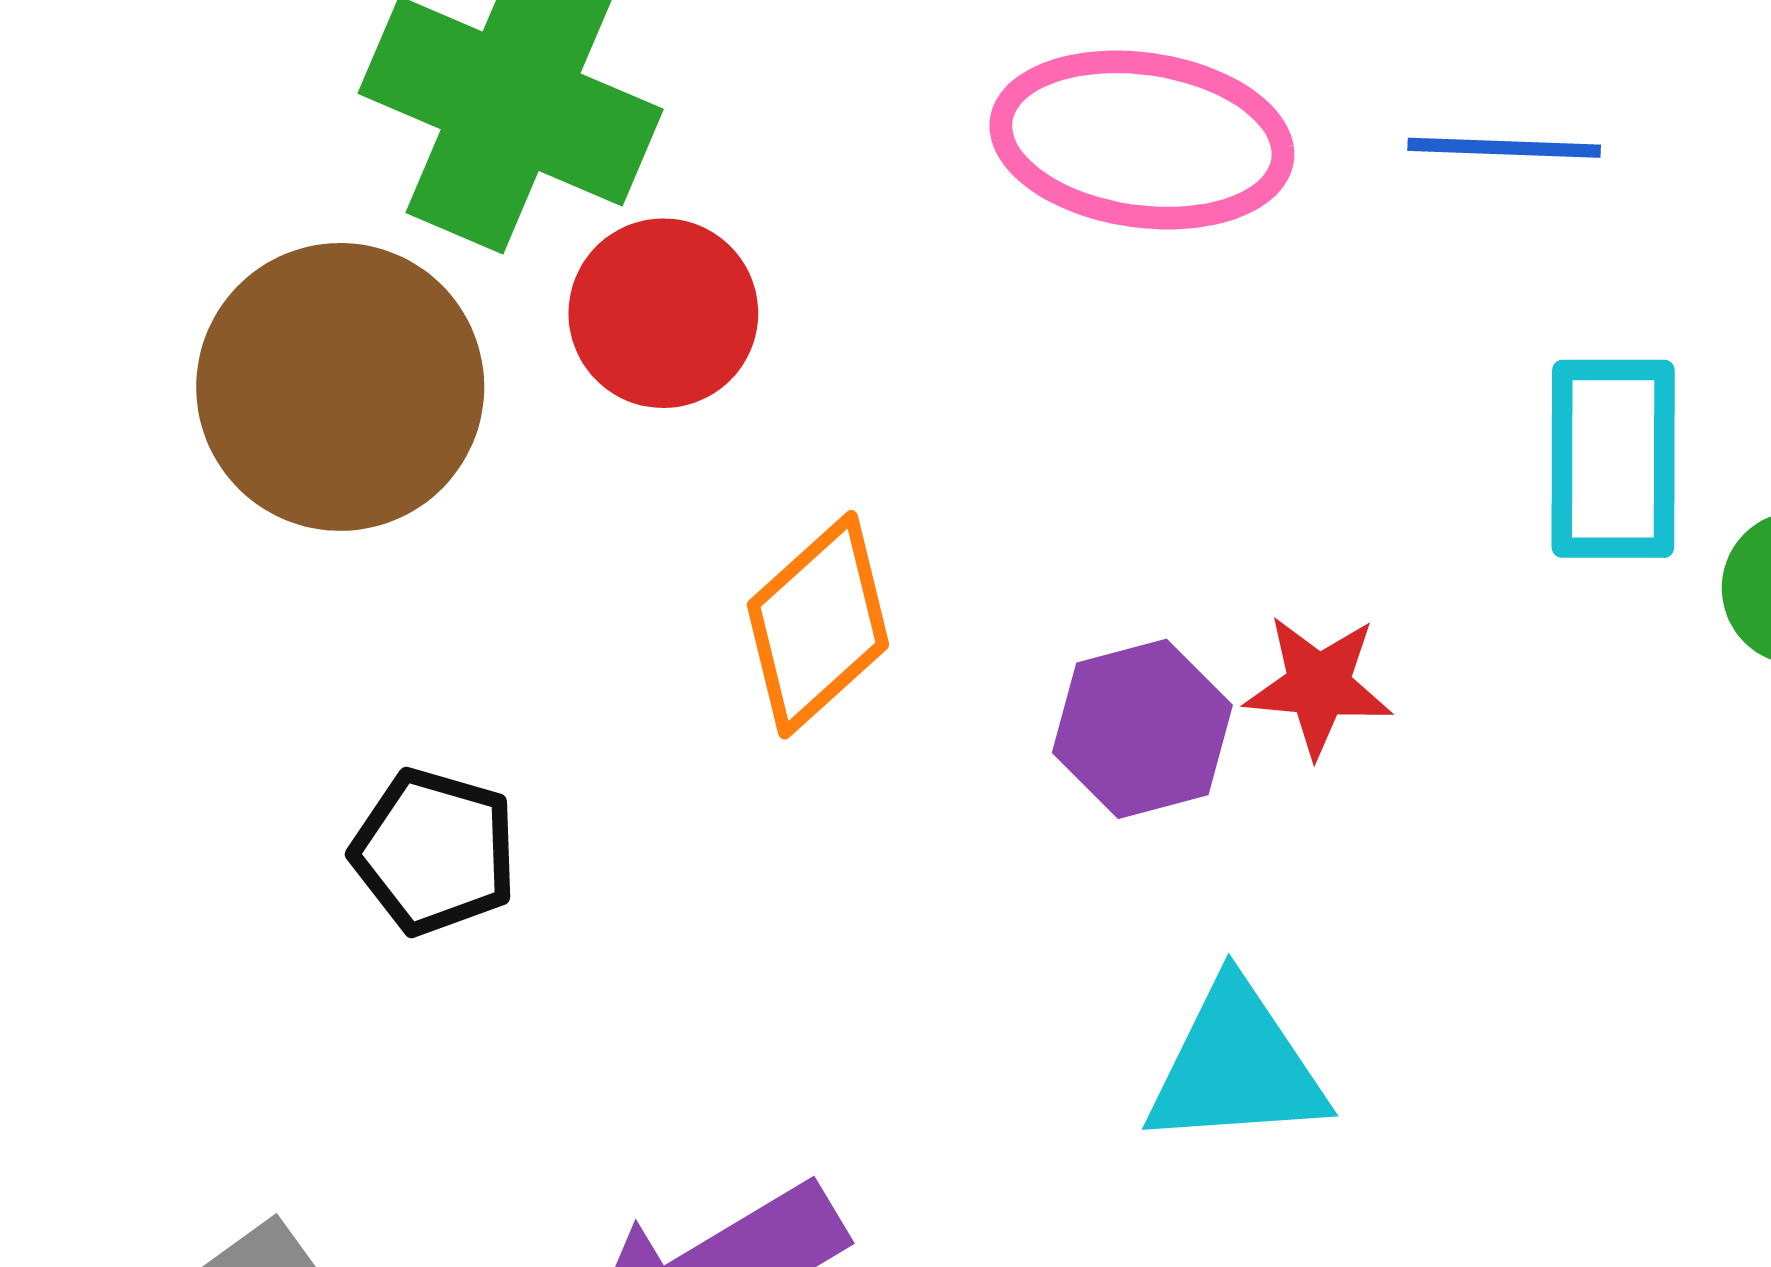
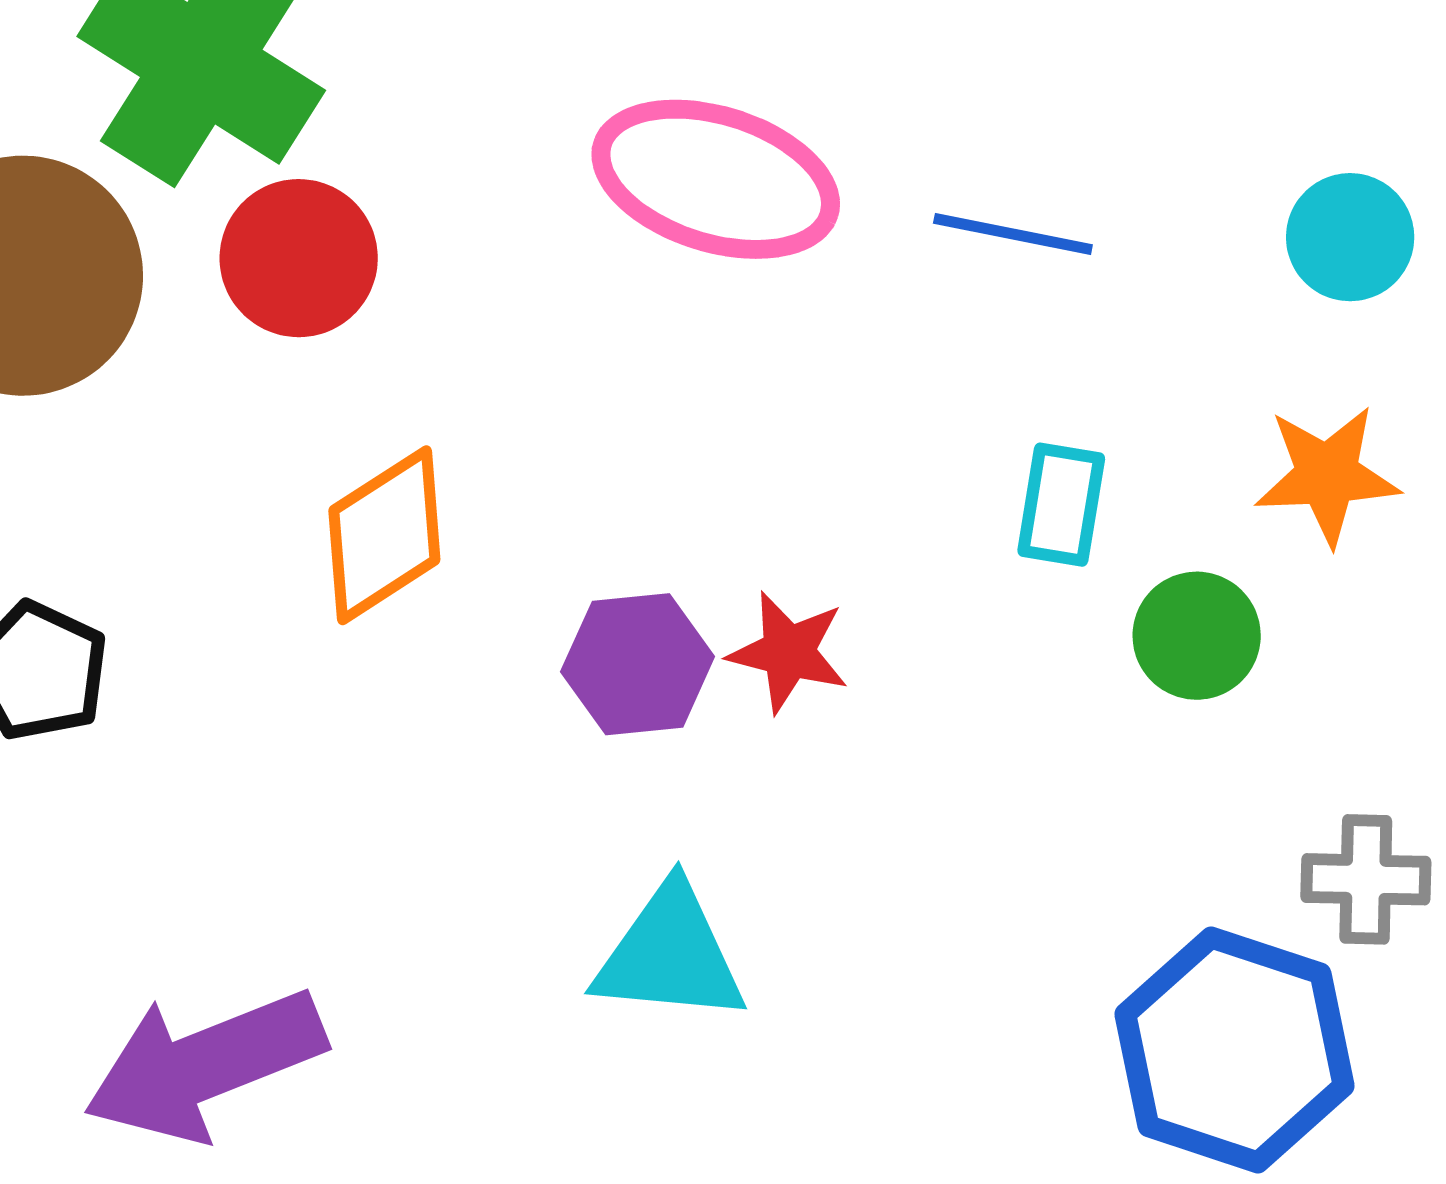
cyan rectangle: (1613, 459) -> (1061, 505), size x0.7

